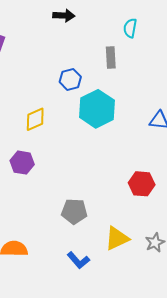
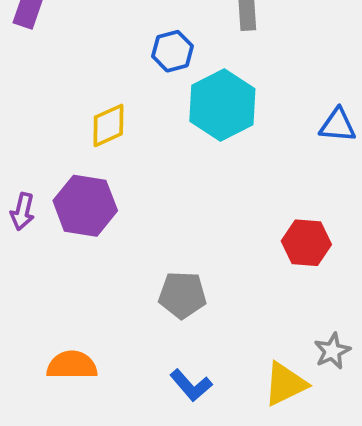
purple hexagon: (22, 163) -> (85, 206), size x1.4
yellow triangle: (117, 238) -> (285, 384), moved

